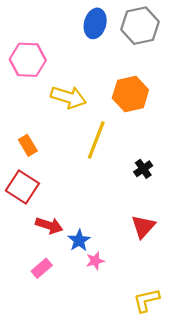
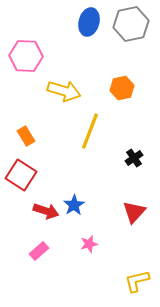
orange hexagon: (130, 94) -> (122, 88), size x0.7
blue star: (79, 240) -> (74, 205), moved

